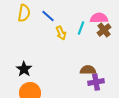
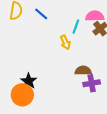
yellow arrow: (61, 33) -> (65, 42), moved
black star: (24, 69) -> (29, 81), moved

